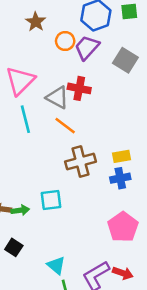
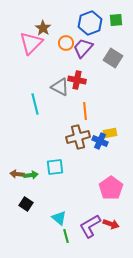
pink triangle: (20, 81) -> (31, 43), moved
orange line: (65, 126) -> (85, 111), moved, turned 48
blue cross: (120, 178) -> (100, 141), moved, turned 35

